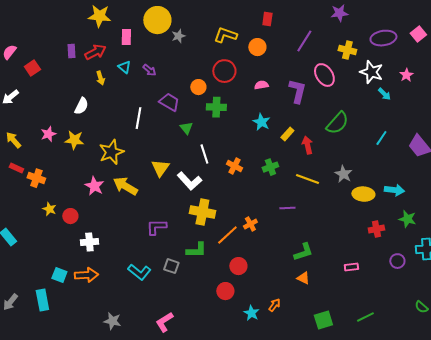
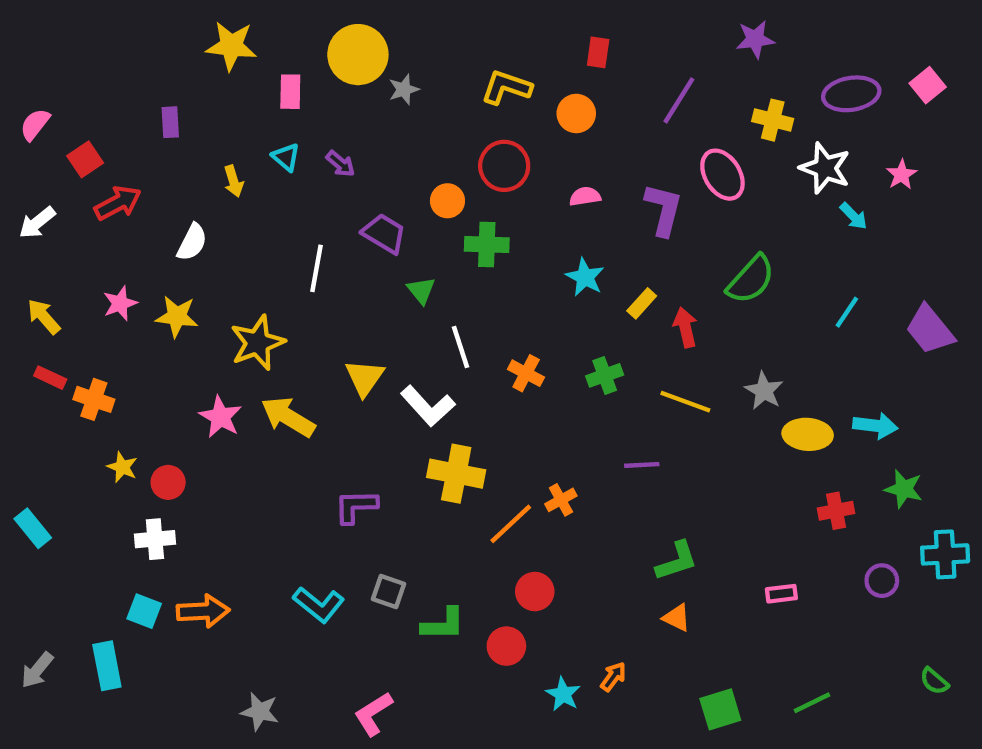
red arrow: (95, 52) -> (118, 203), moved
white cross: (89, 242) -> (155, 539), moved
green L-shape: (196, 250) -> (443, 624), moved

